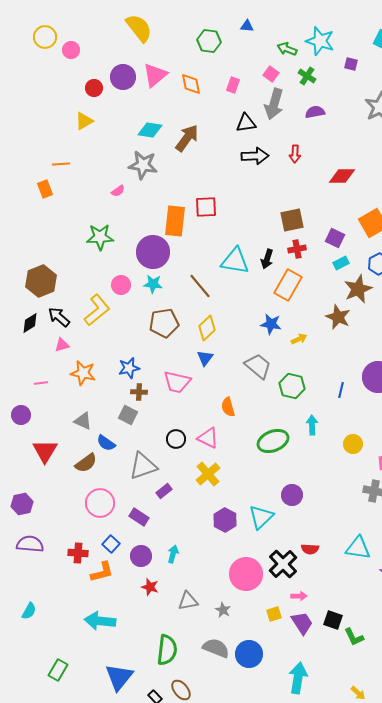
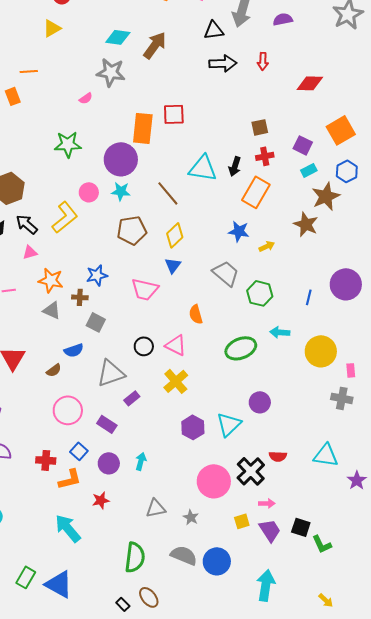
brown square: (292, 220) -> (260, 127), size x0.7
brown cross: (139, 392) -> (80, 297), moved
gray triangle: (83, 421) -> (52, 310), moved
cyan arrow: (312, 425) -> (280, 332), turned -84
blue semicircle: (106, 443) -> (74, 350), turned -54
yellow circle: (353, 444) -> (321, 351), size x1.6
brown semicircle: (86, 463) -> (54, 370), size x0.7
red star: (150, 587) -> (101, 500), moved, turned -30
cyan arrow: (100, 621) -> (68, 528), turned 44
blue triangle: (119, 677) -> (59, 584), moved, turned -40

